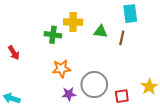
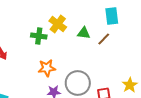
yellow cross: (73, 22) -> (58, 24), turned 36
brown line: (122, 38) -> (104, 39), turned 32

